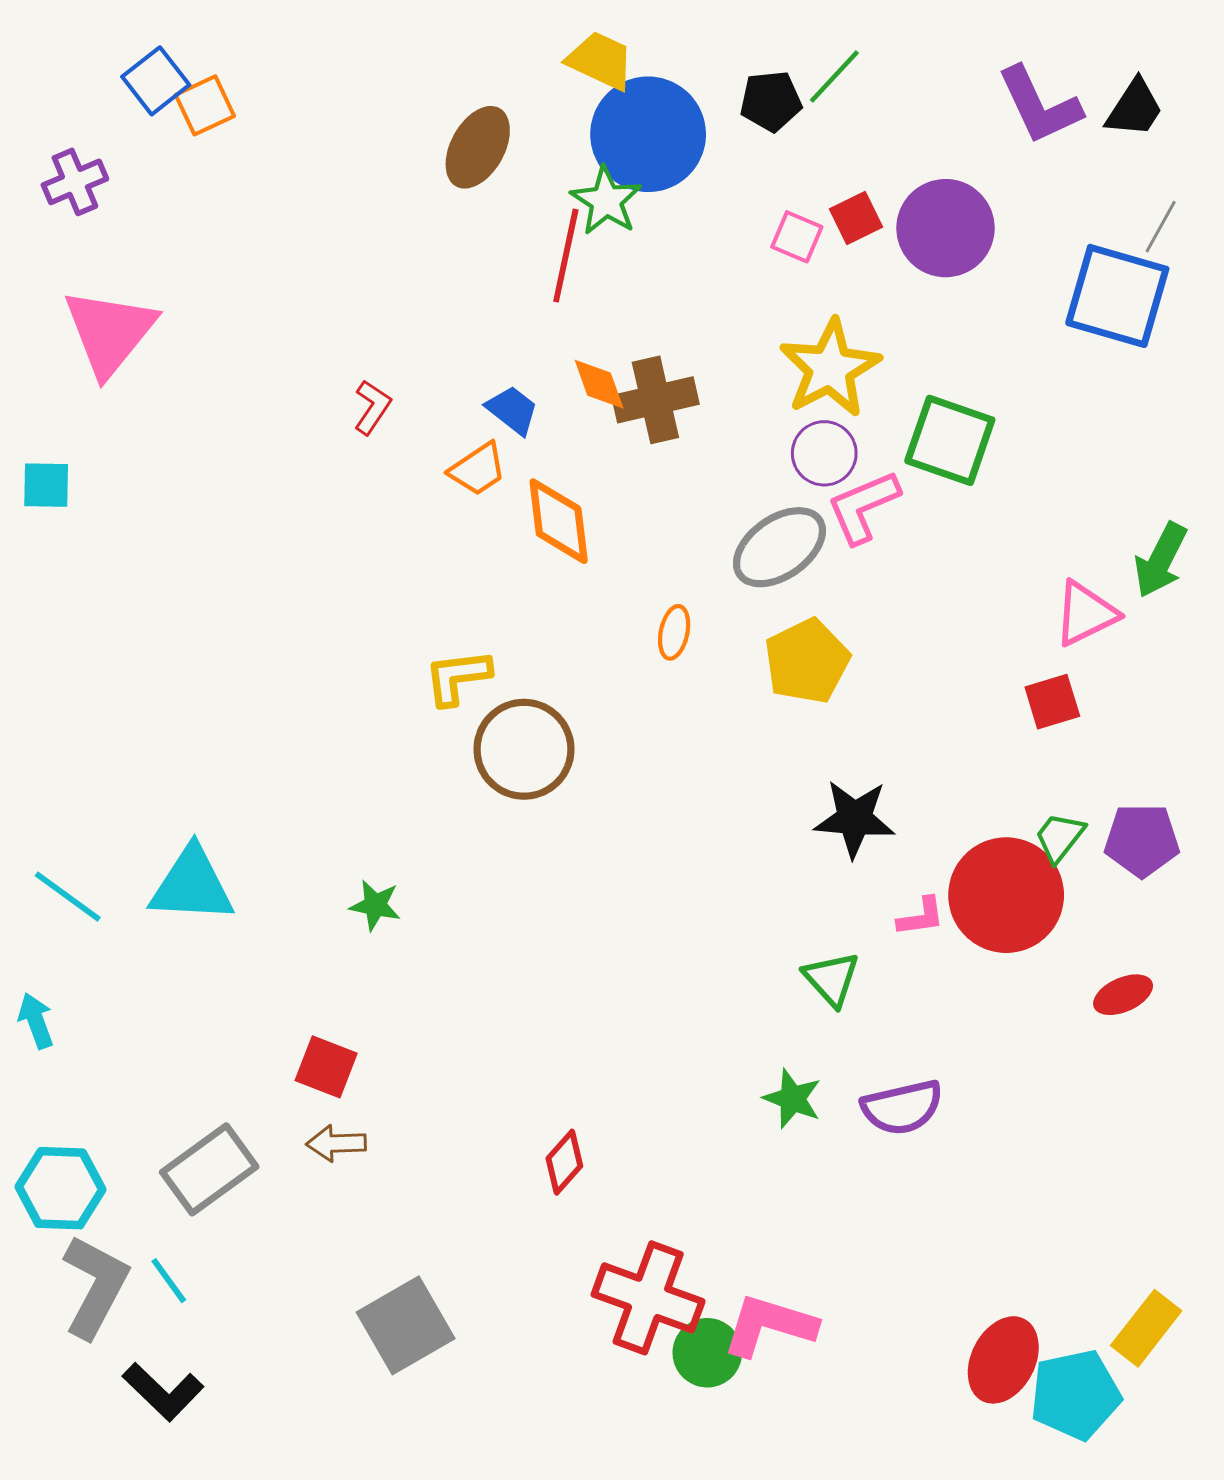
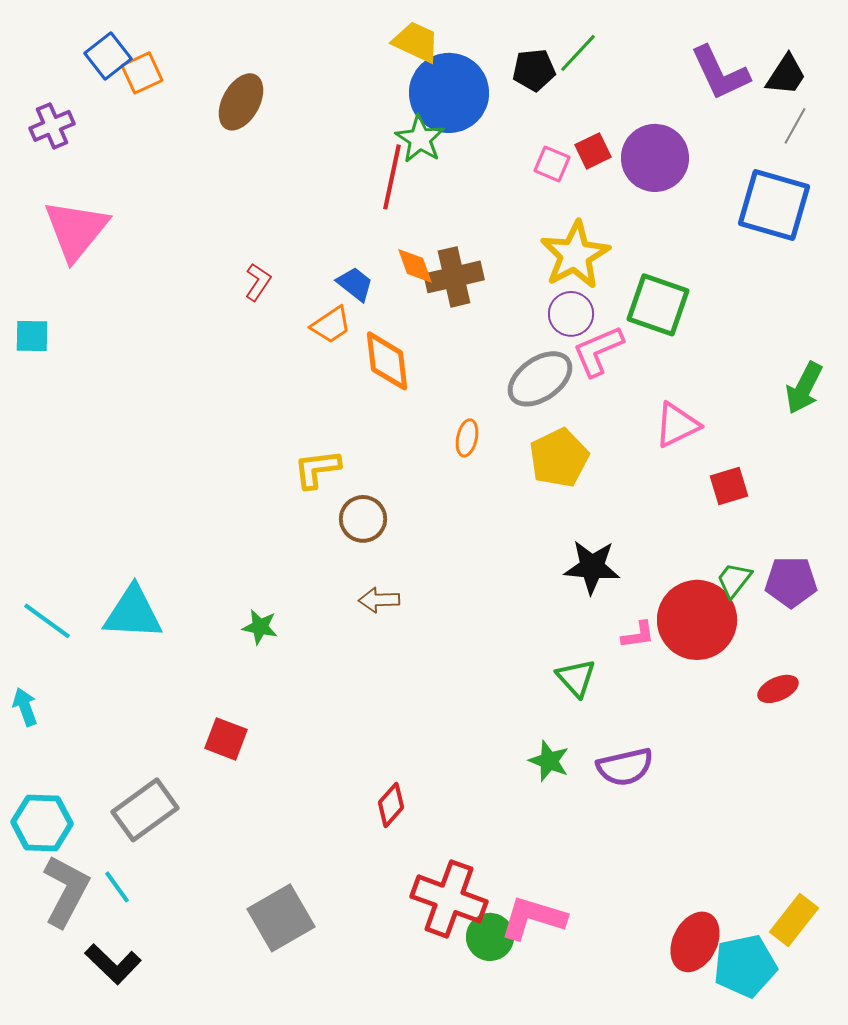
brown ellipse: (478, 147) -> (241, 102), moved
gray line: (1161, 227) -> (795, 126), moved
pink triangle: (1086, 614) -> (677, 425), moved
brown circle: (524, 749) -> (363, 519), size x0.7
brown arrow: (336, 1143) -> (379, 600), moved

